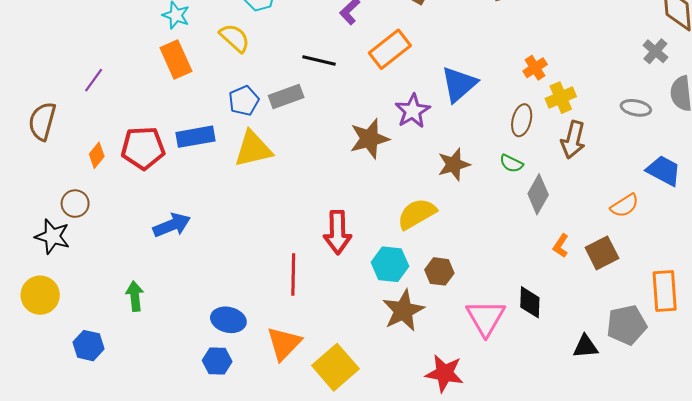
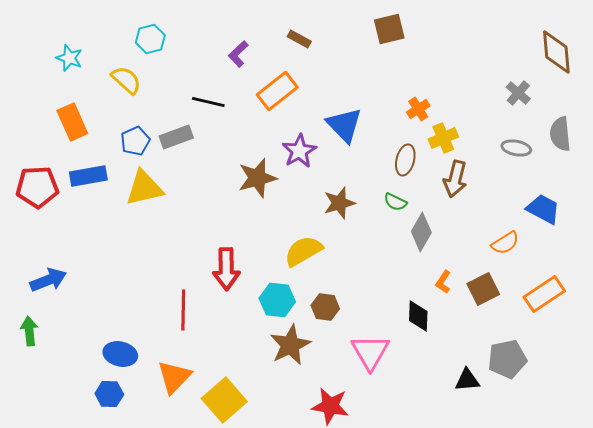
gray cross: (655, 51) -> (518, 93), moved
orange rectangle: (176, 59) -> (72, 122), moved
blue triangle: (459, 84) -> (344, 125), turned -33
blue arrow: (172, 225) -> (48, 280), moved
orange rectangle: (665, 291) -> (544, 294), moved, turned 60
black diamond: (530, 302) -> (418, 316), moved

